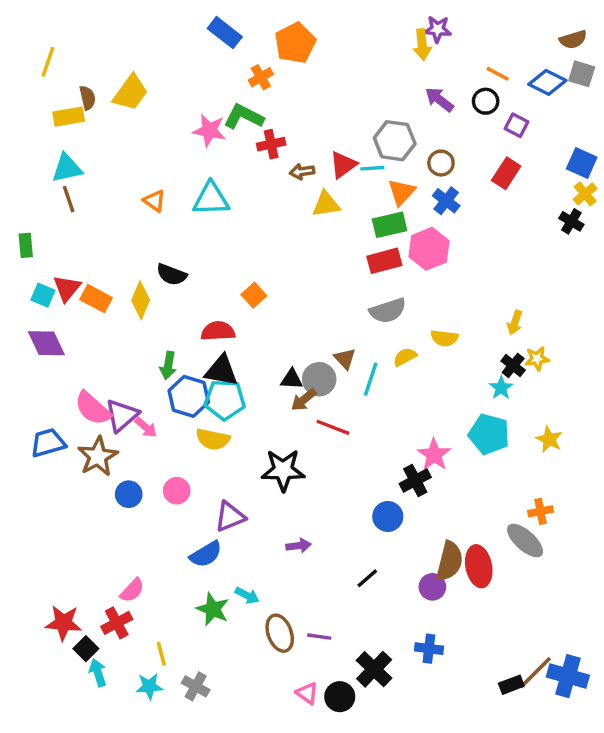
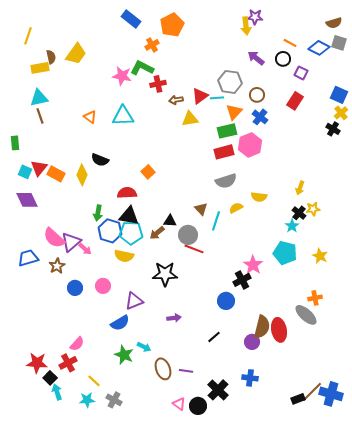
gray circle: (319, 379) -> (188, 235), moved
brown arrow: (304, 400) -> (157, 233), moved
brown star: (98, 456) -> (57, 266), size x0.7
yellow line: (161, 654) -> (94, 381), turned -32

